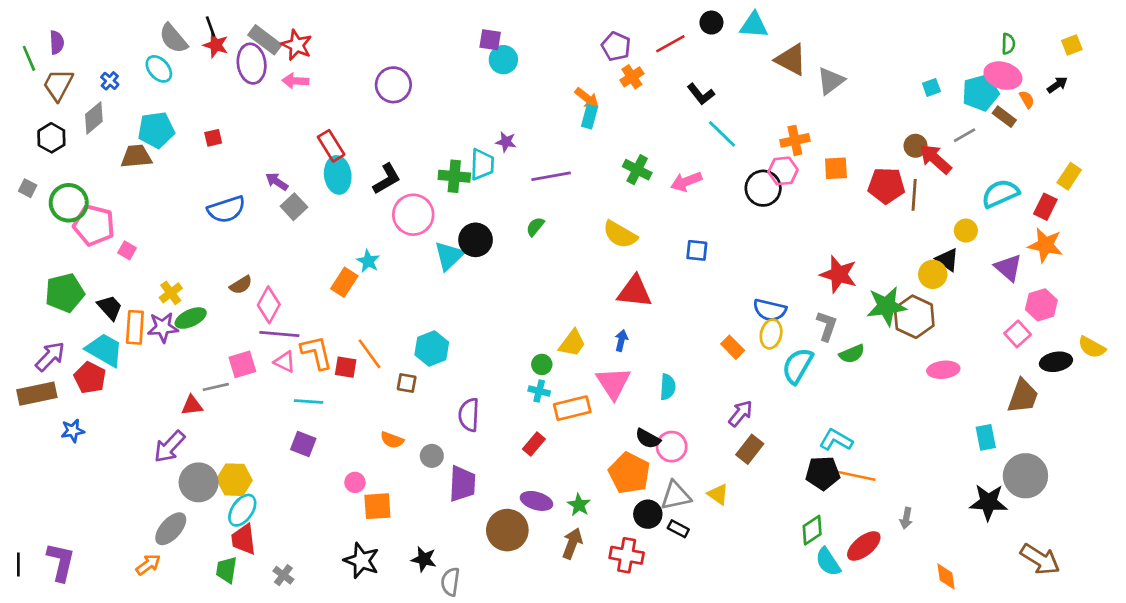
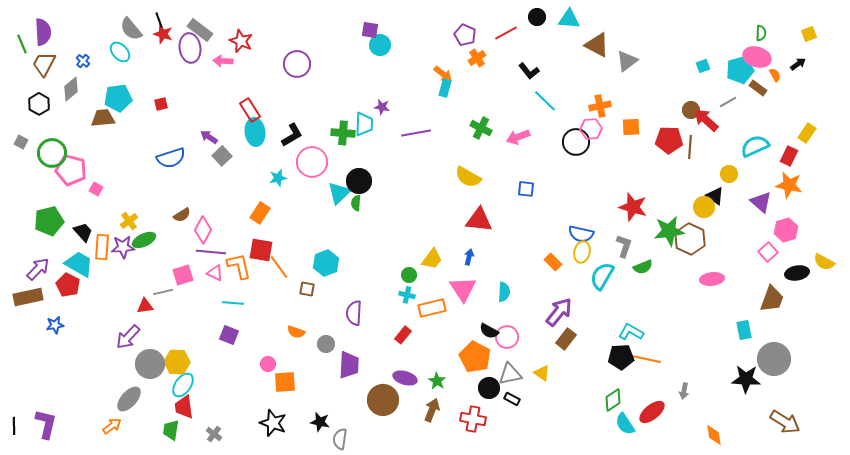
purple semicircle: (57, 42) -> (43, 32), size x1.5
red star: (297, 45) -> (241, 41), moved
green semicircle: (535, 227) -> (356, 203), moved, turned -35
cyan star: (368, 261) -> (278, 178), moved, turned 30
red square: (346, 367) -> (261, 250), moved, size x1.4
purple arrow: (741, 413) -> (559, 312), size x1.4

